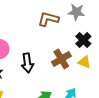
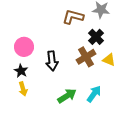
black cross: (83, 40) -> (96, 37), moved

